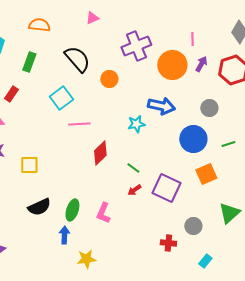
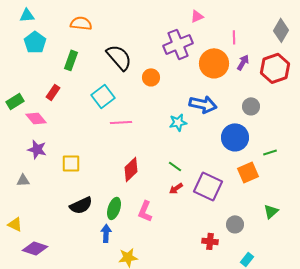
pink triangle: (92, 18) -> (197, 16), moved
green line: (228, 144) -> (270, 152), moved
red diamond: (100, 153) -> (131, 169), moved
green triangle: (229, 213) -> (271, 211), size x0.7

